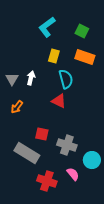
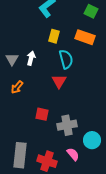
green square: (82, 31) -> (91, 11), moved
red triangle: (59, 101) -> (59, 81), turned 35
gray cross: (67, 145) -> (67, 125), turned -30
gray rectangle: (27, 153) -> (20, 155), moved, turned 65

